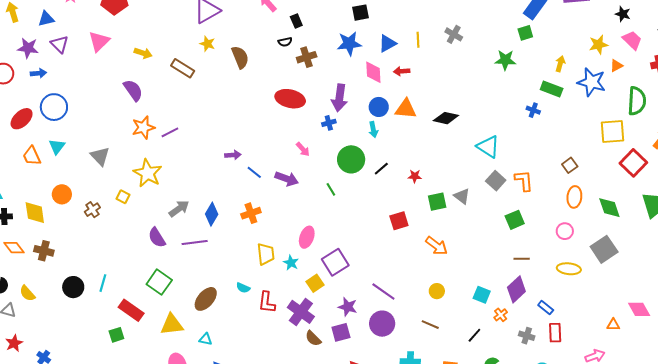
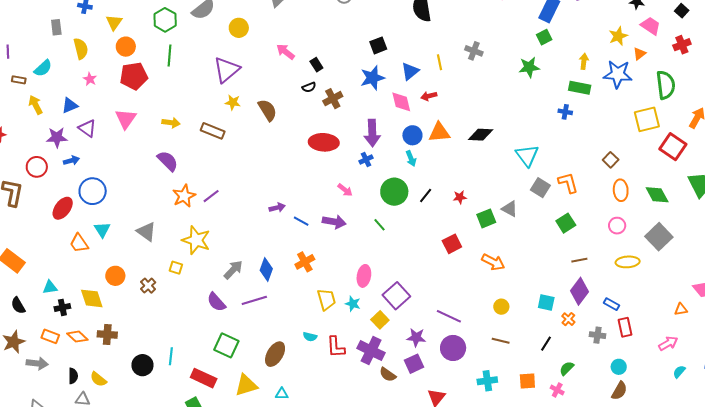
cyan triangle: (488, 147) -> (527, 156), turned 30

